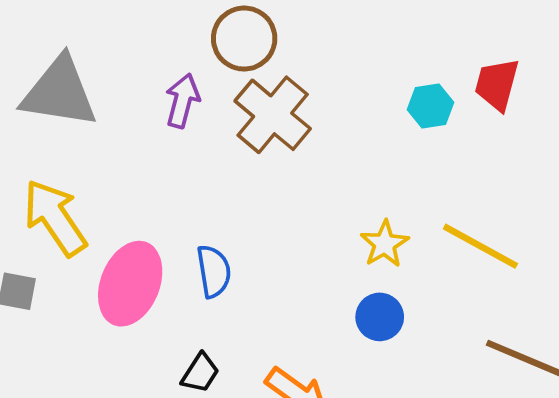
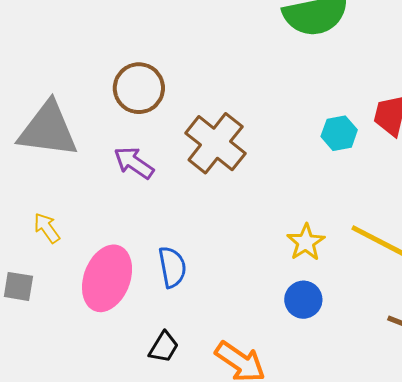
brown circle: (244, 39) -> (139, 88), moved
purple arrow: (182, 101) -> (134, 163), moved, turned -69
yellow arrow: (55, 218) -> (47, 228), size x0.5

